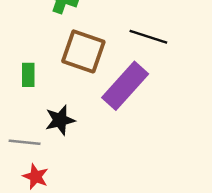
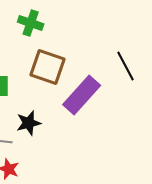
black line: (148, 37) -> (126, 66), moved, turned 44

